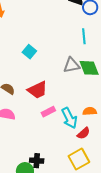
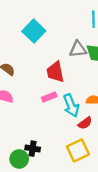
cyan square: (29, 52) -> (34, 31), size x1.5
red trapezoid: (37, 90) -> (55, 72), moved, turned 100

